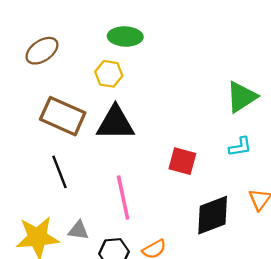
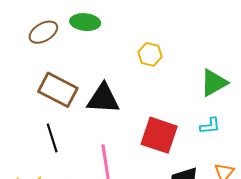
green ellipse: (125, 36) -> (85, 22), moved
yellow hexagon: (109, 74) -> (150, 54), moved
red square: (182, 161) -> (159, 135), size x1.5

